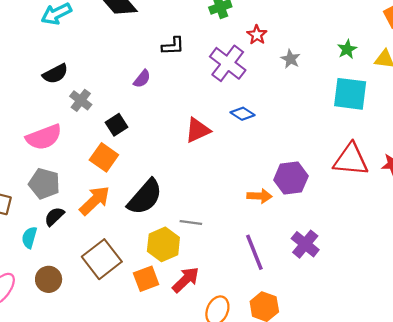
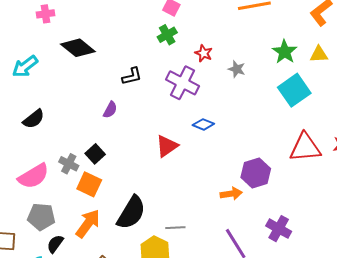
green star: (347, 49) -> (285, 52), size x1.4
cyan square: (350, 94) -> (294, 90), turned -32
gray cross: (81, 100) -> (69, 164), moved

